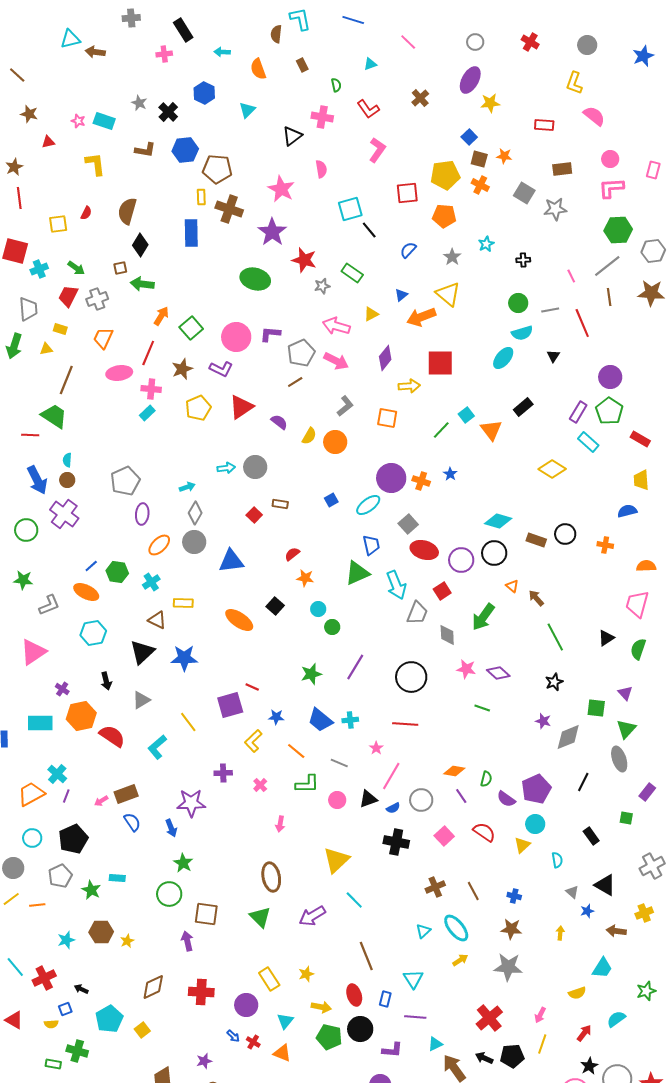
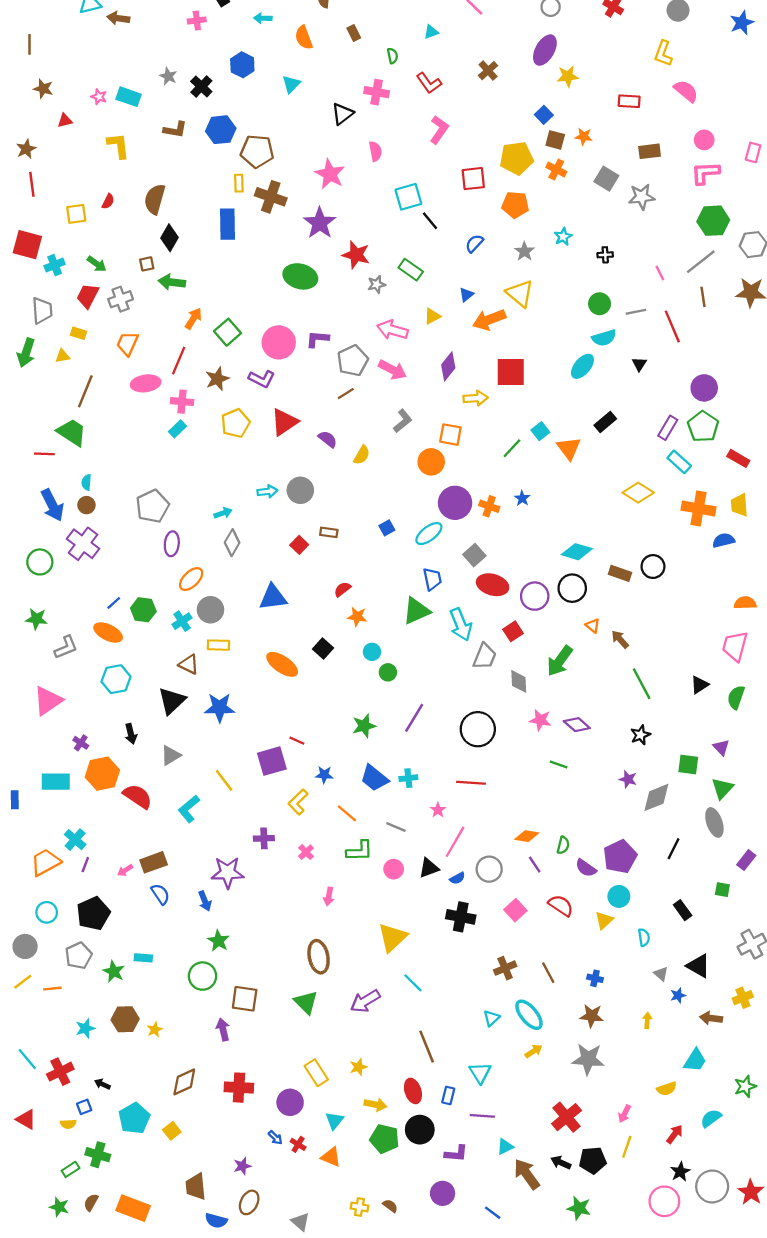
brown line: (17, 75) -> (30, 44), turned 48
orange circle: (335, 442) -> (431, 462), moved
gray circle: (194, 542) -> (210, 610), moved
orange cross: (605, 545) -> (698, 509), moved, size x1.8
green rectangle: (53, 1064) -> (71, 1169), turned -42

